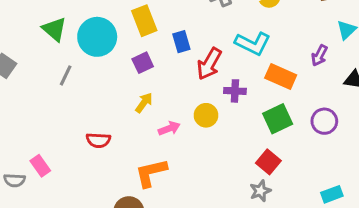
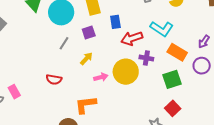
red arrow: (209, 64) -> (132, 38), turned 35
gray line: (66, 75) -> (64, 43), moved
yellow circle: (206, 115) -> (126, 72), size x1.6
purple circle: (324, 121) -> (202, 66), moved
red square: (268, 162) -> (173, 108), moved

